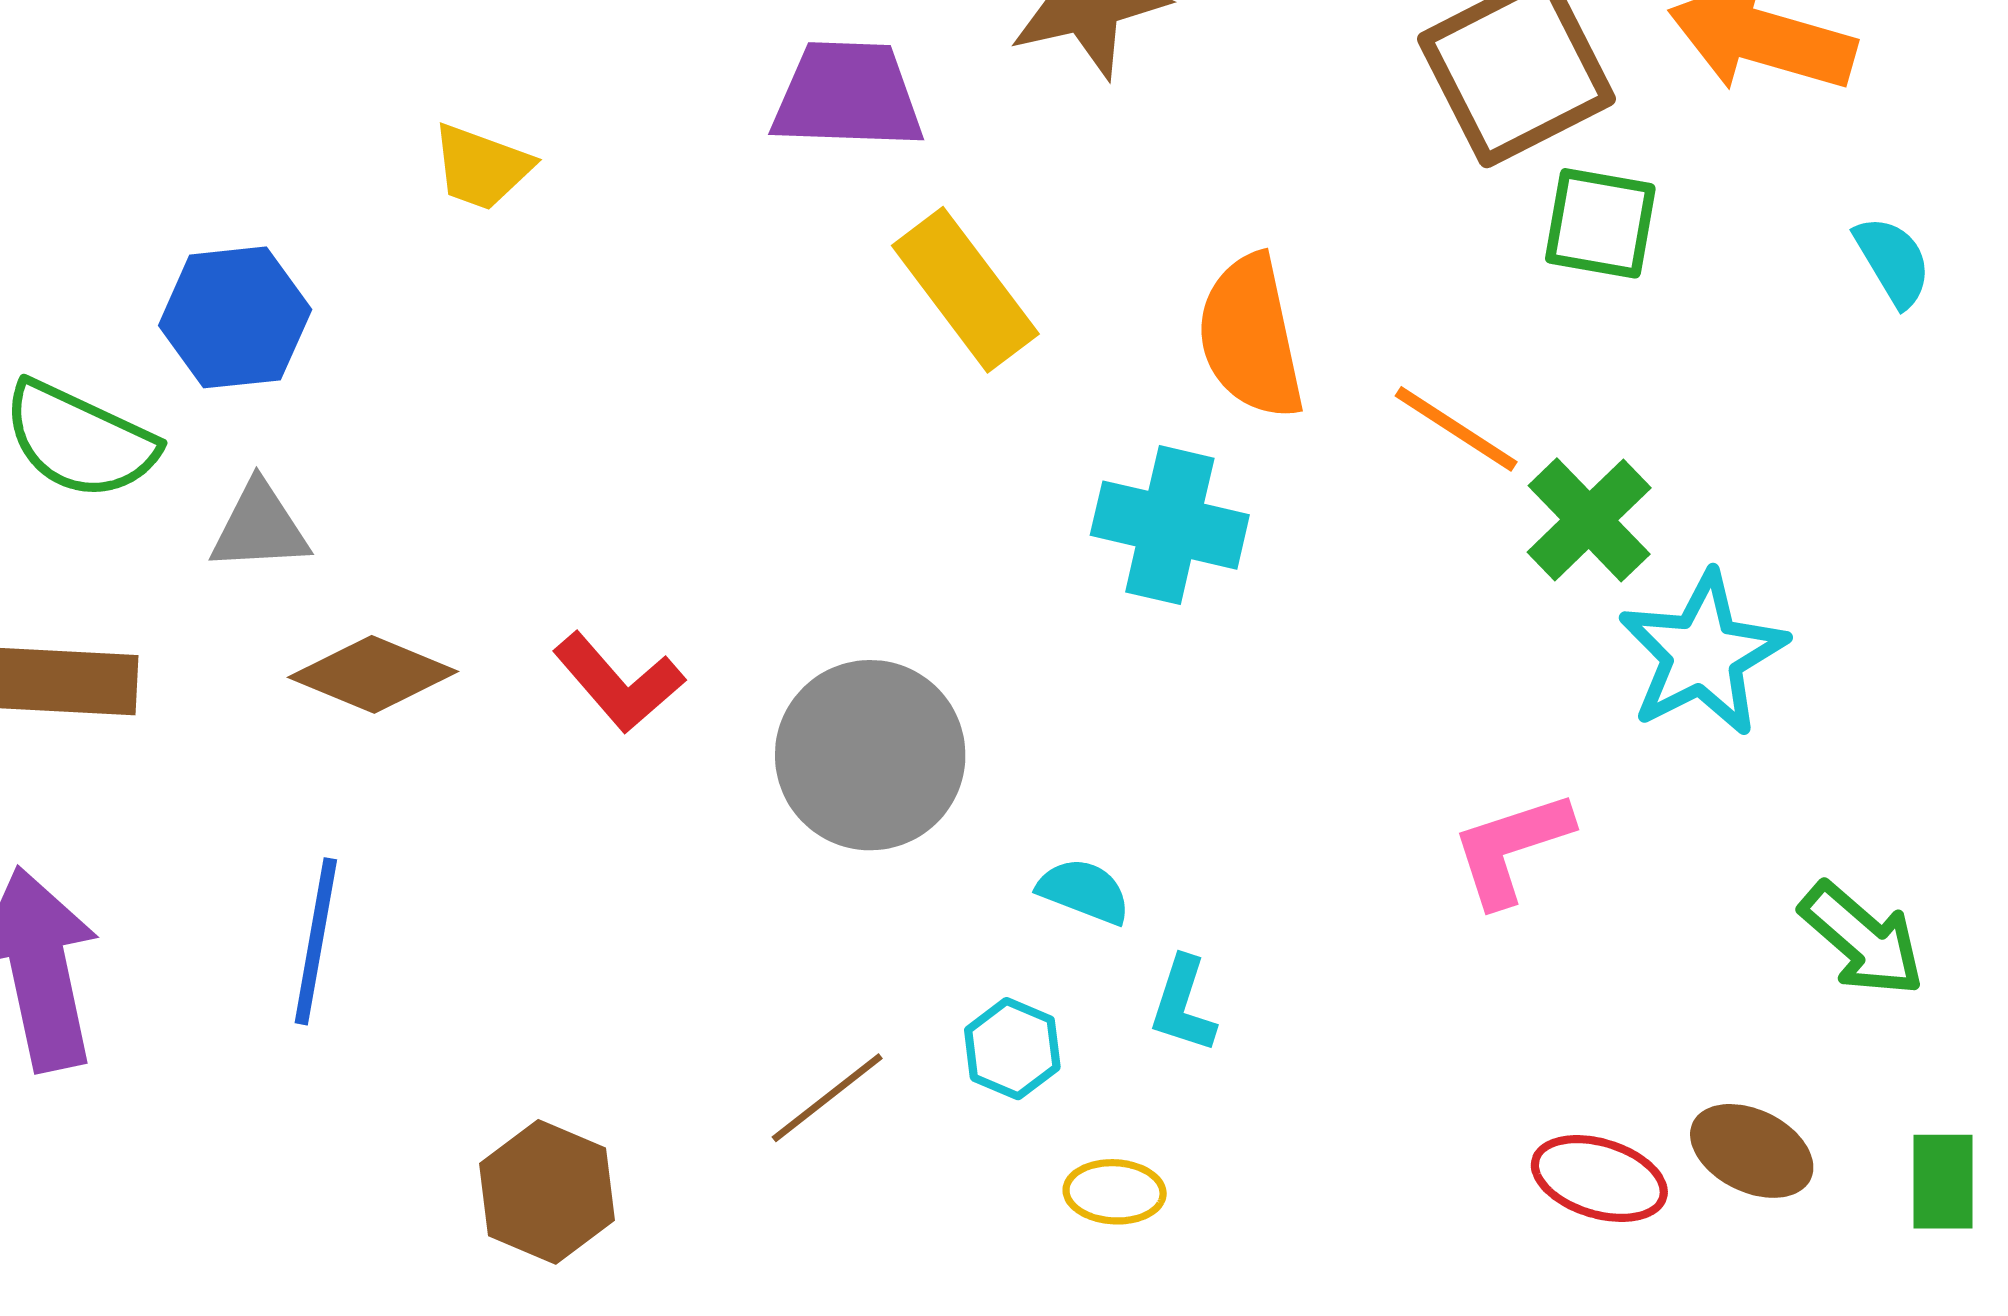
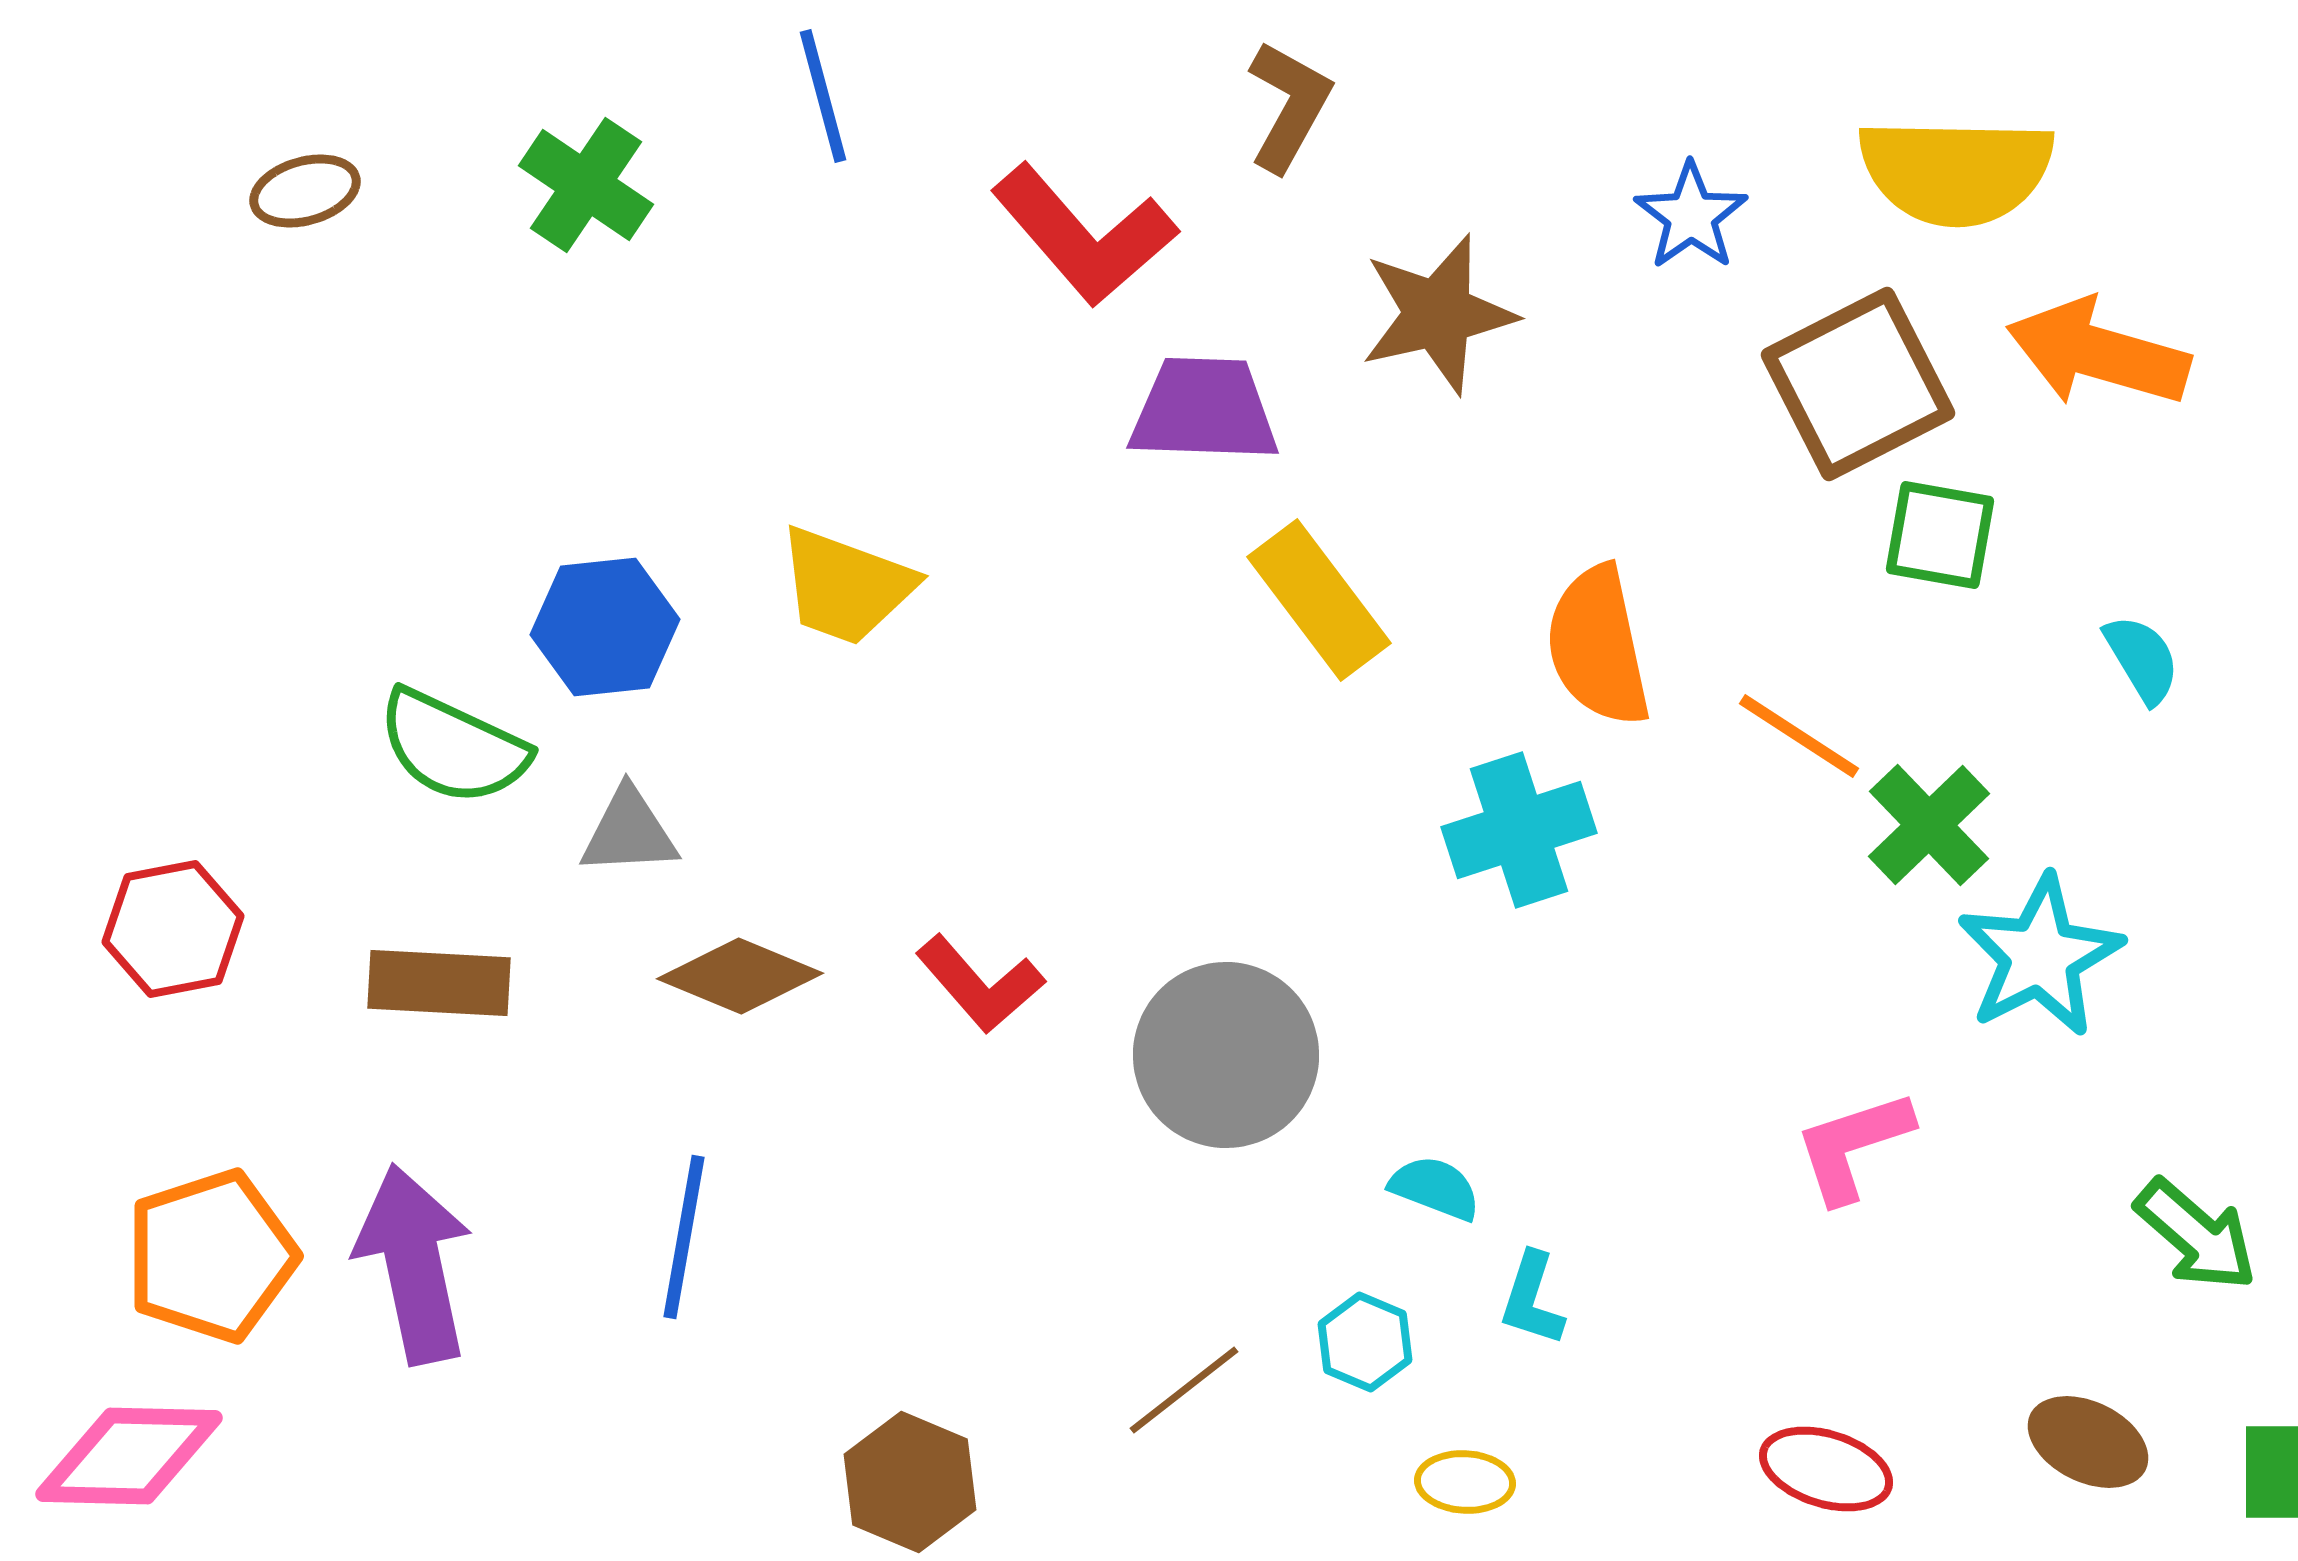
yellow trapezoid: (482, 167) -> (846, 586), moved, size x1.4
cyan semicircle: (1893, 261) -> (2142, 659), moved
cyan cross: (1170, 525) -> (1519, 830), turned -31
red ellipse: (1599, 1179) -> (1826, 1469), moved

